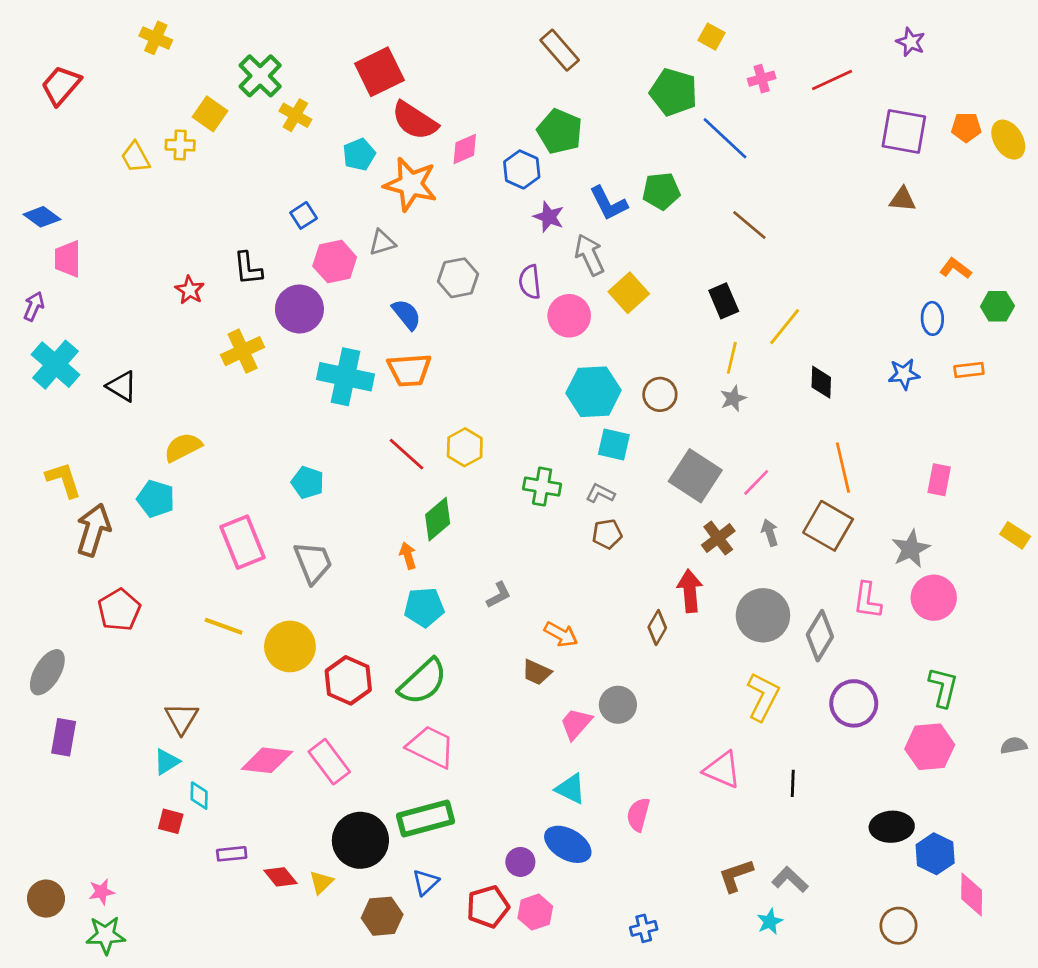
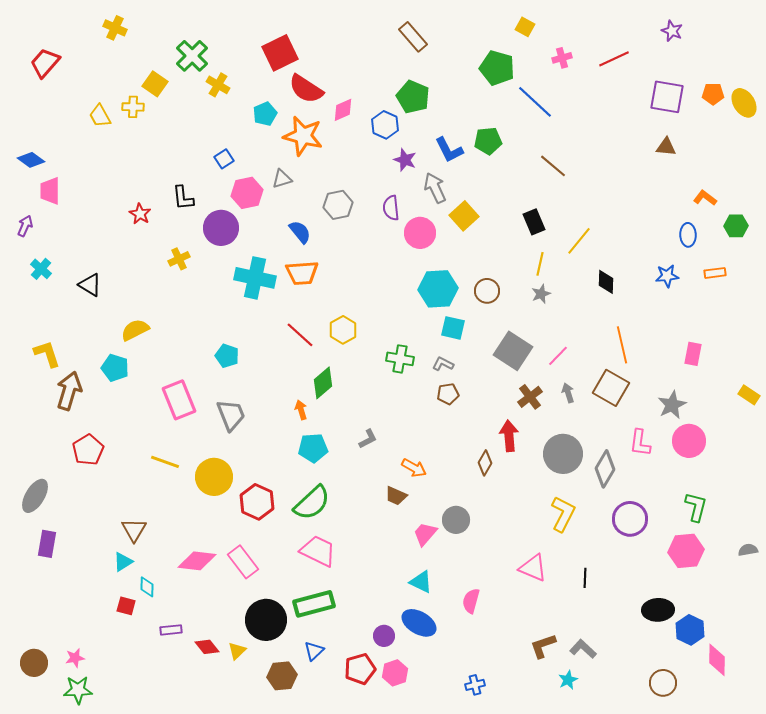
yellow cross: (243, 351) -> (179, 259), size x0.7
cyan cross: (55, 365) -> (41, 269), size x0.6

